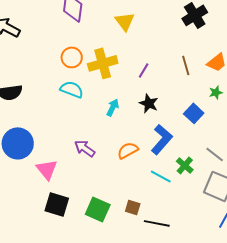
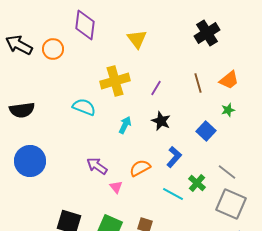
orange circle: (72, 57) -> (53, 49), moved
blue L-shape: (162, 139) -> (174, 157), size x0.7
pink triangle: (47, 169) -> (116, 187), moved, size x0.6

